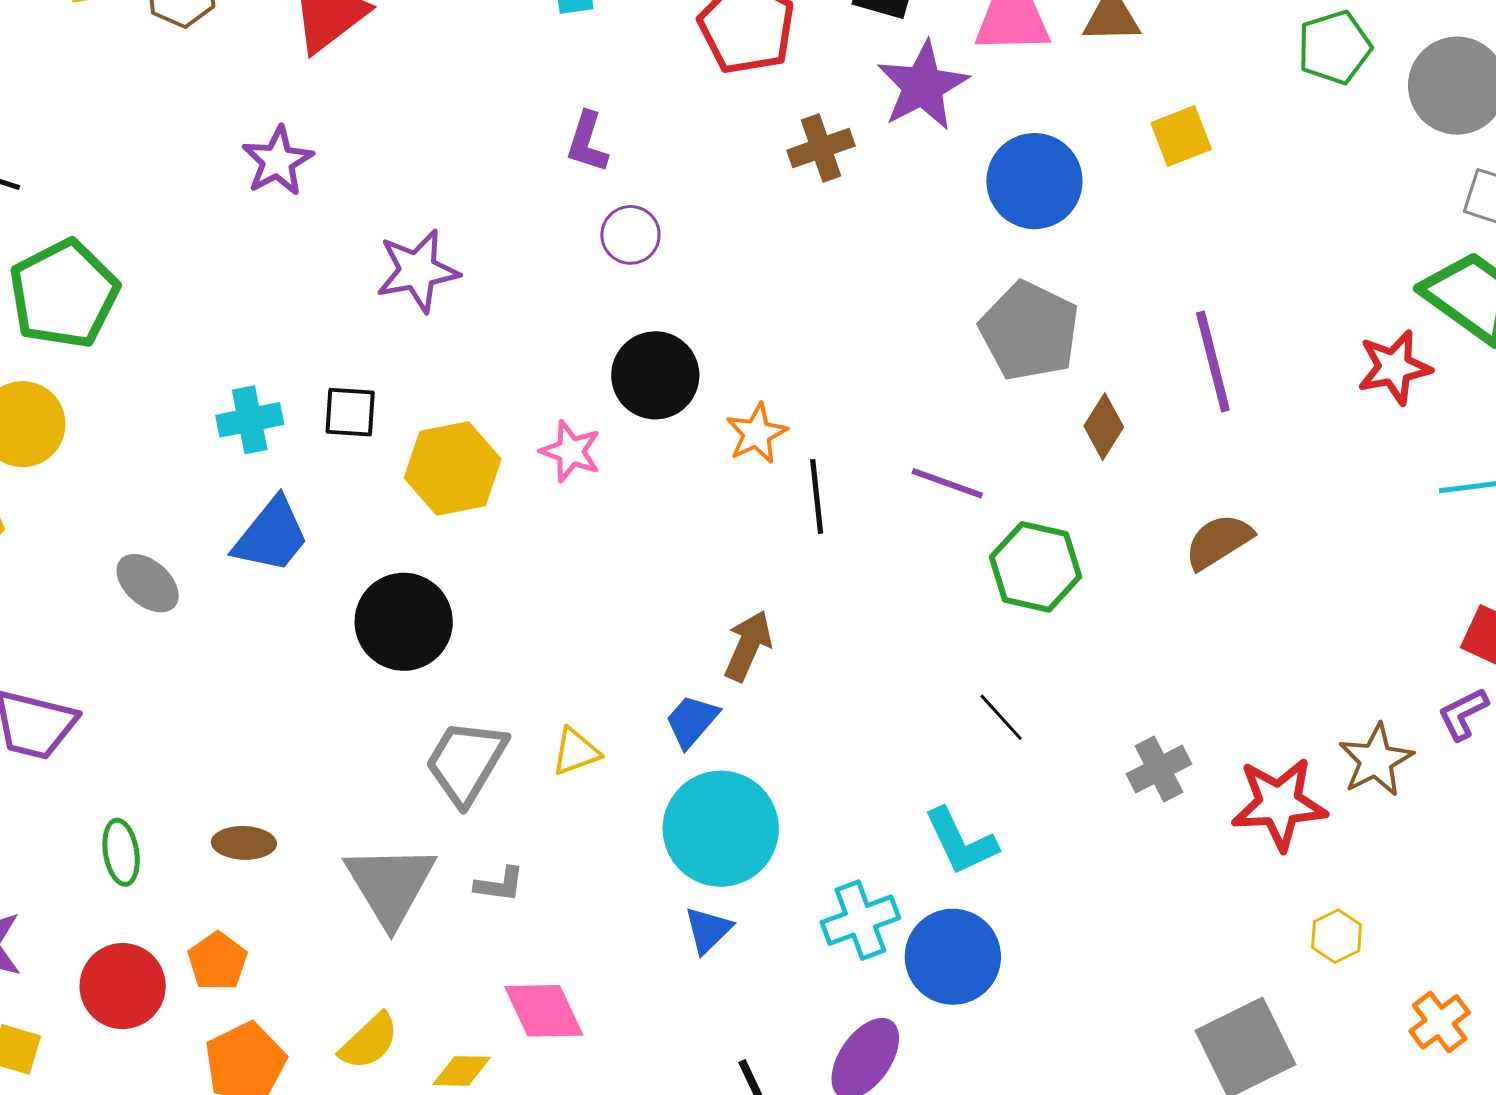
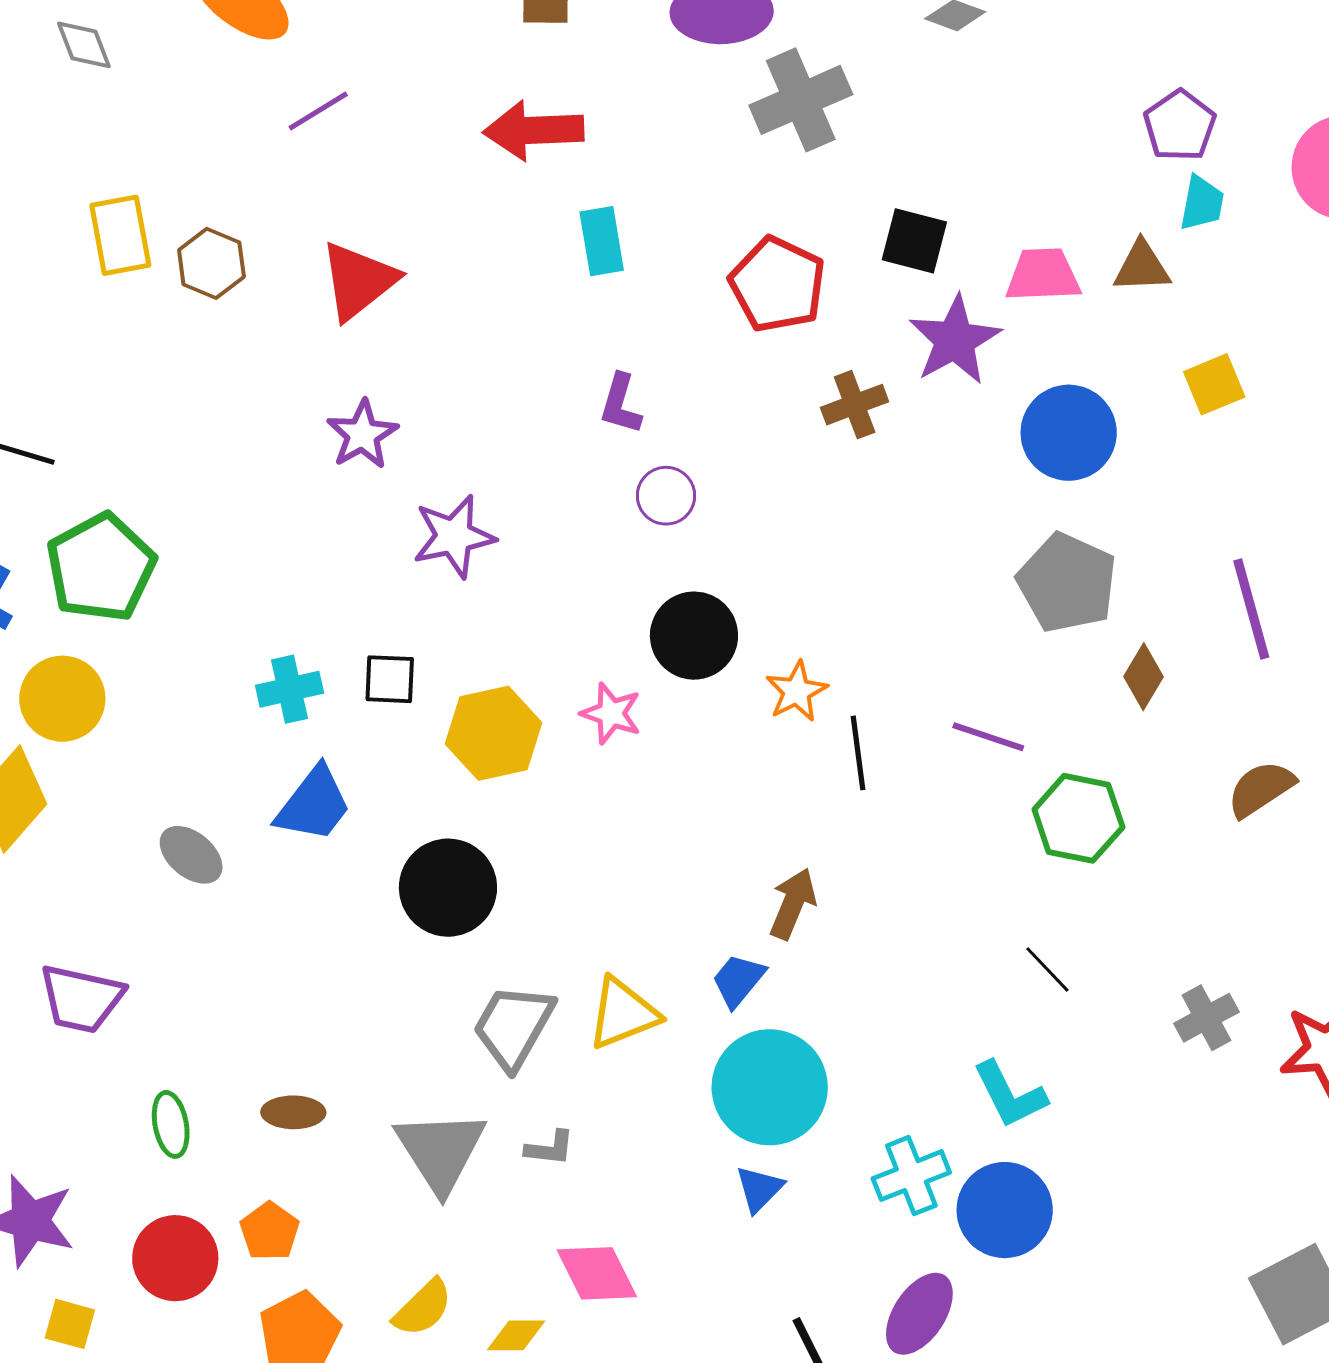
purple star: (278, 161) -> (362, 435), moved
yellow triangle: (576, 752) -> (623, 1014), size x1.5

